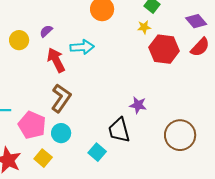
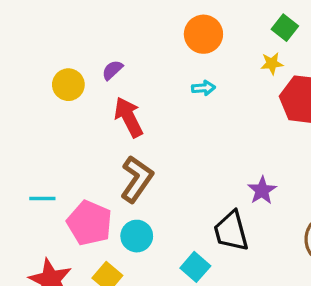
cyan arrow: (82, 47) -> (203, 88), moved, size x0.6
purple star: (138, 105) -> (262, 190), turned 30

